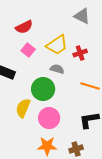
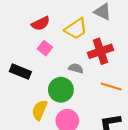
yellow trapezoid: (57, 45) -> (76, 29), moved
red cross: (80, 53) -> (100, 51), size x1.6

